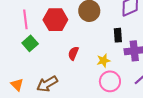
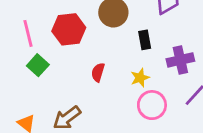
black rectangle: (118, 35) -> (145, 40), moved

